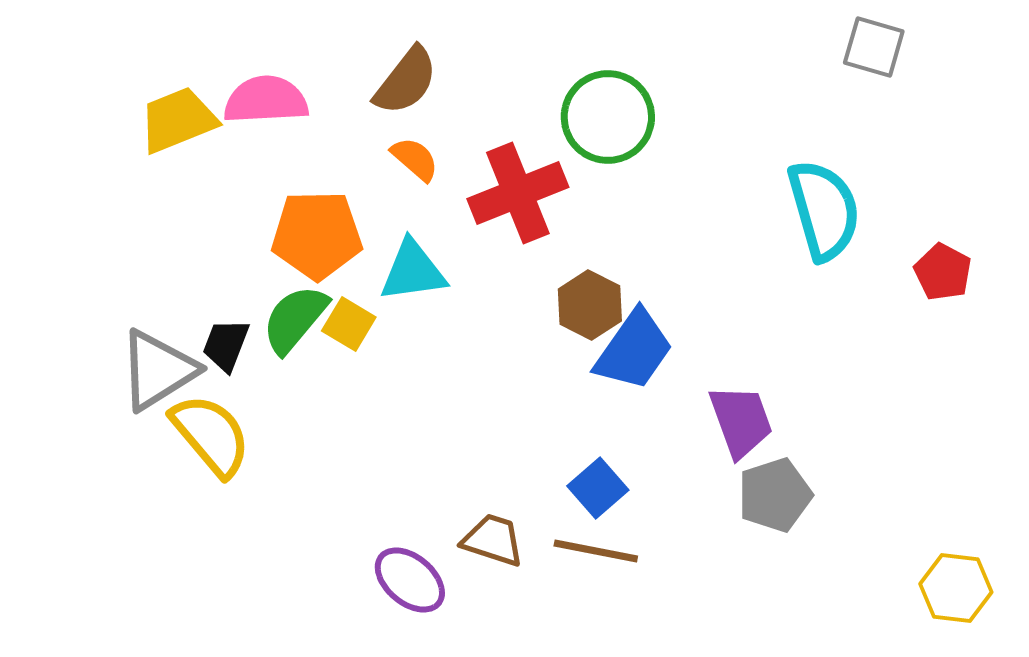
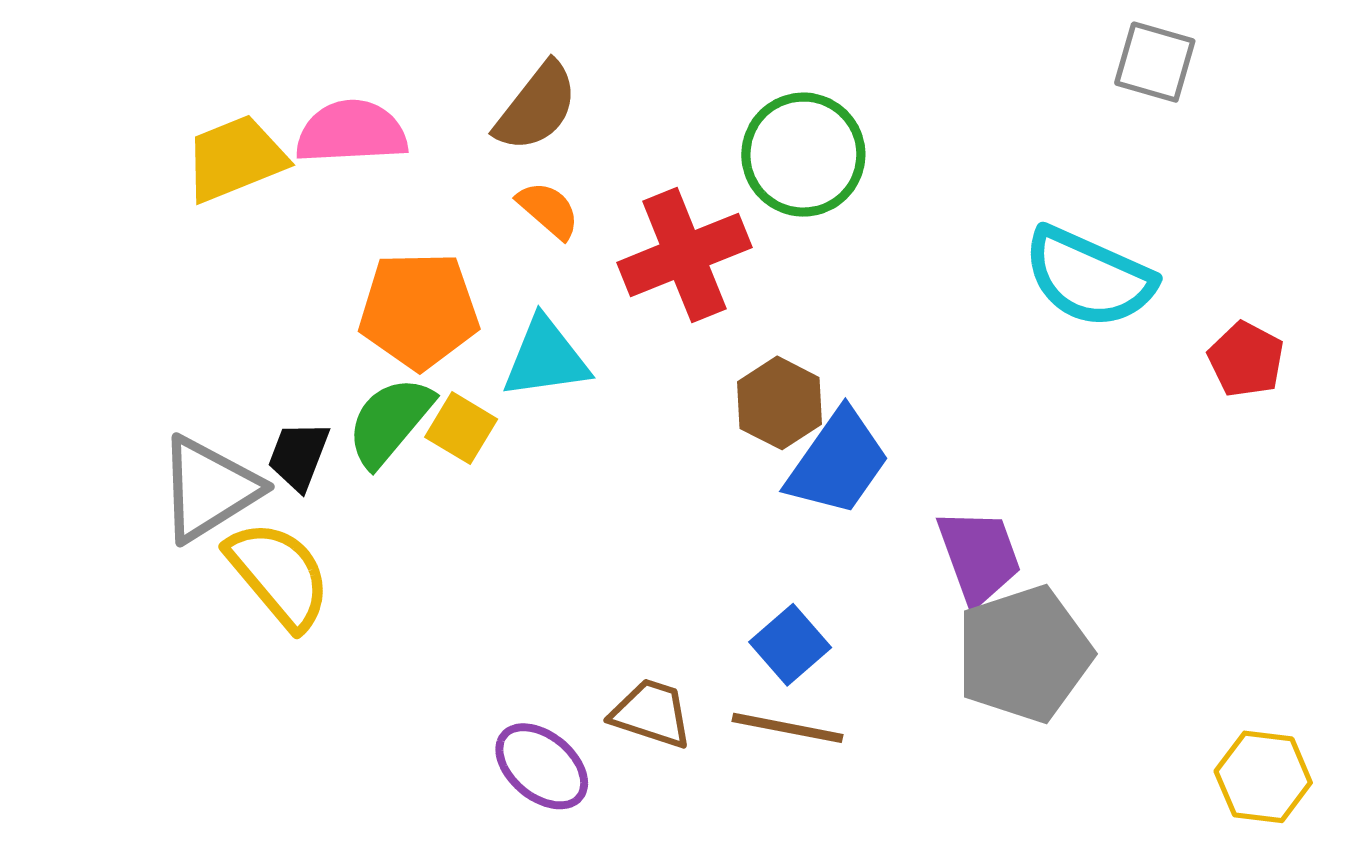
cyan semicircle: (824, 210) -> (1089, 277), turned 130
gray pentagon: (775, 495) -> (1024, 654), size x1.4

